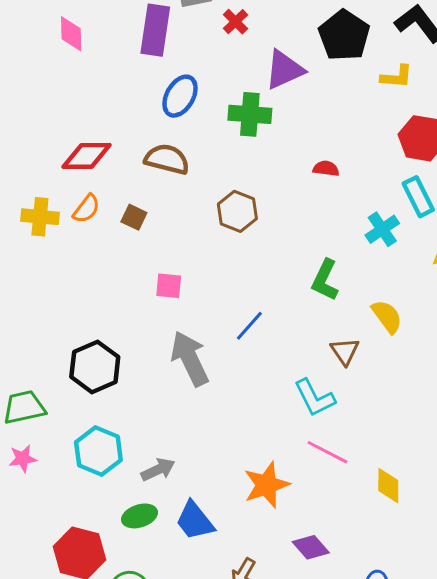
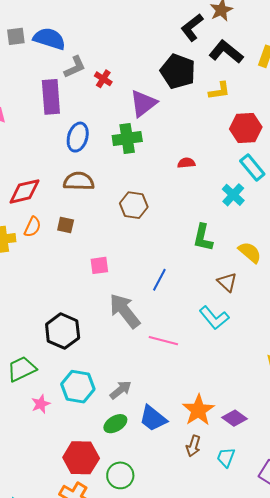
pink line: (327, 452) -> (163, 341), moved
pink star: (23, 459) -> (41, 404), moved
orange star: (266, 485) -> (198, 410), moved

